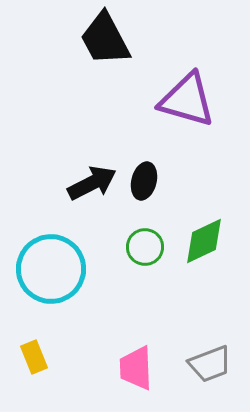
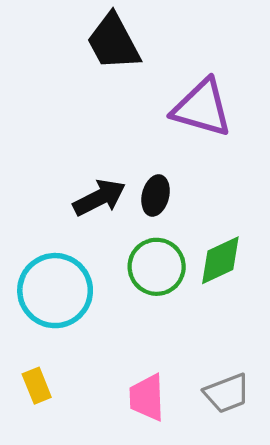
green circle: (145, 247) -> (157, 267), size x1.4

